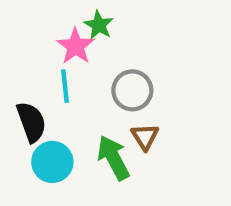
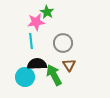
pink star: (76, 46) -> (36, 22), turned 30
black semicircle: (31, 122) -> (37, 64), moved, turned -72

